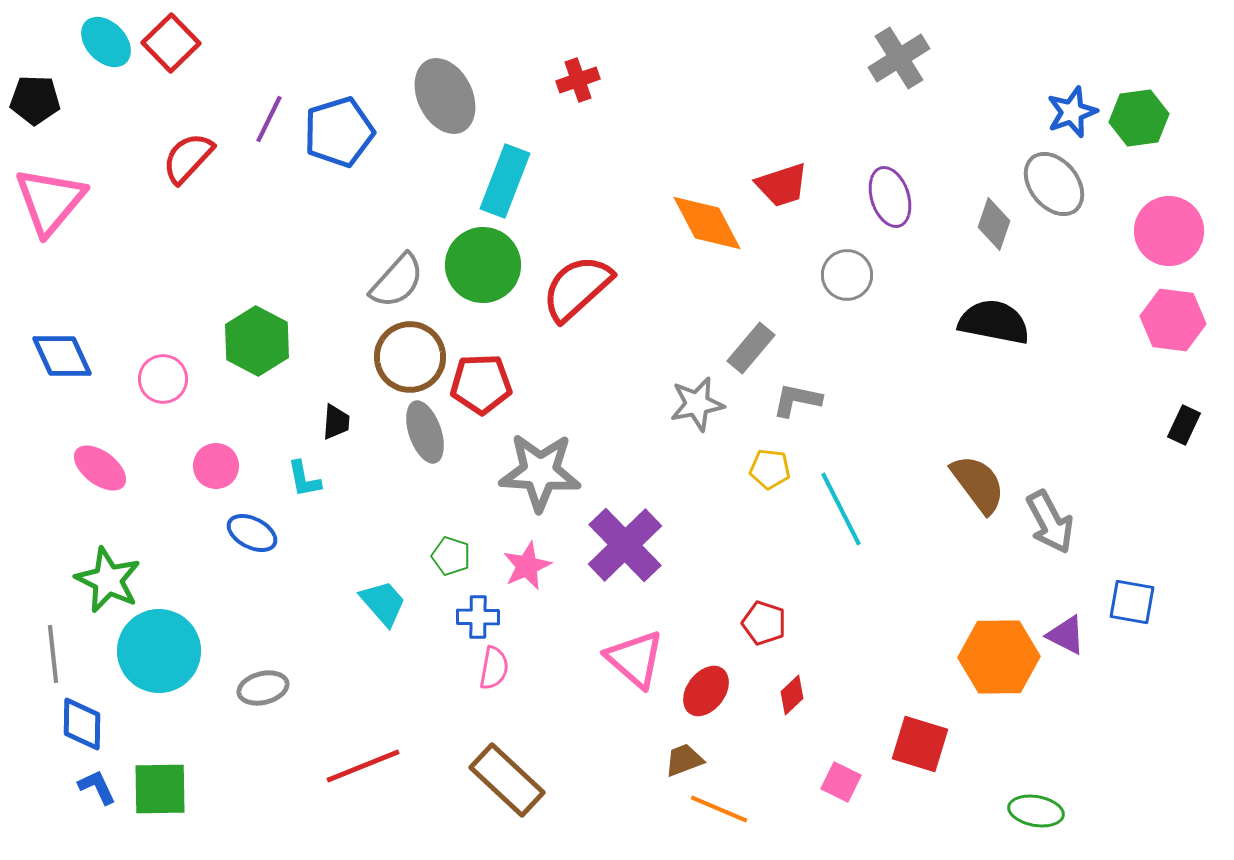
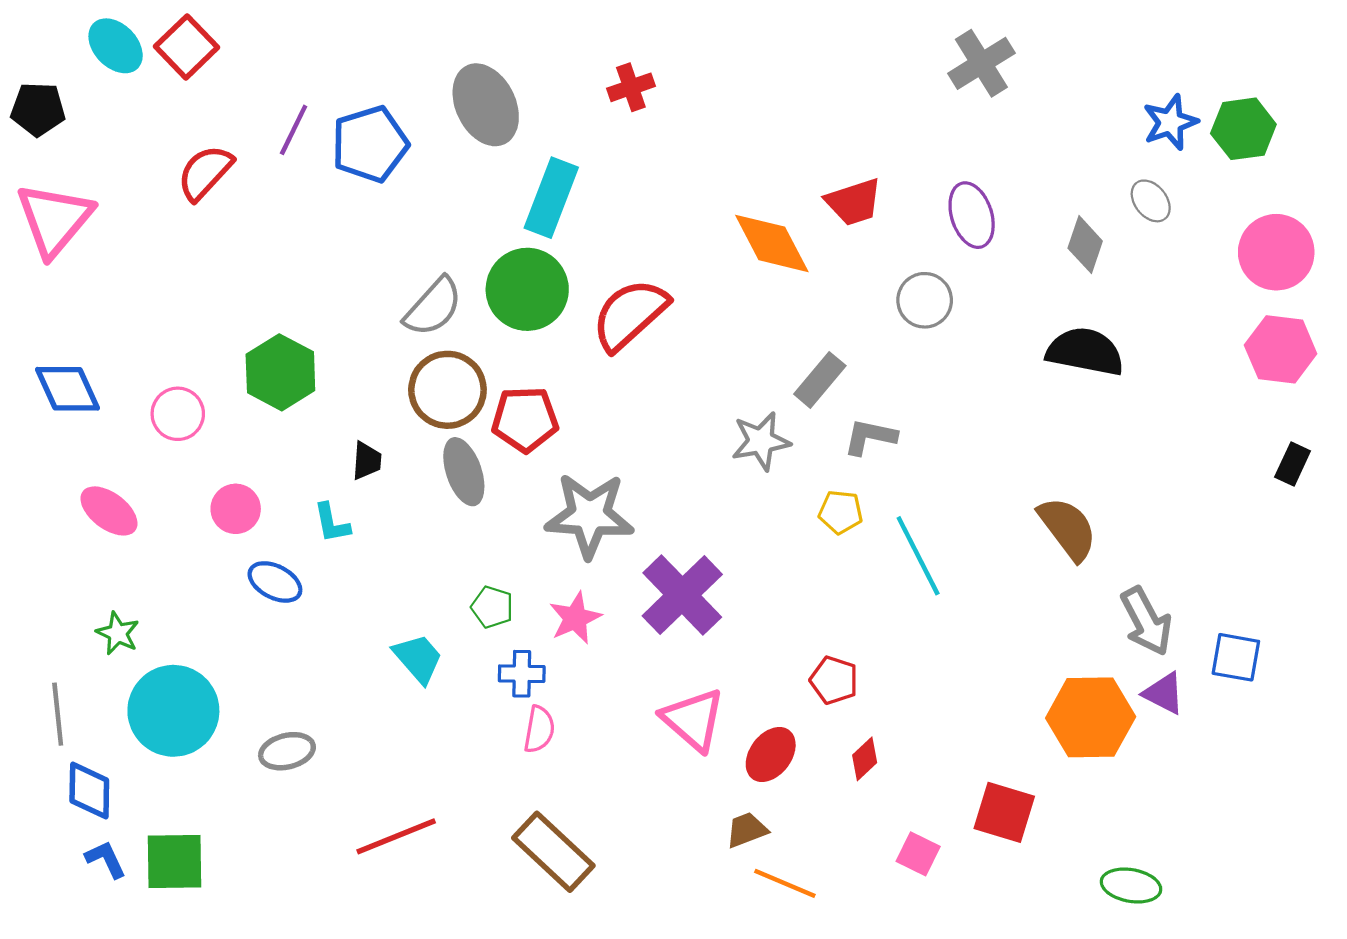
gray ellipse: (1054, 184) -> (1151, 201), size x0.6
gray arrow: (1050, 522) -> (1146, 621), moved
green star: (108, 580) -> (118, 633), size x0.6

